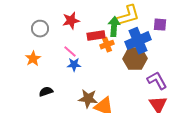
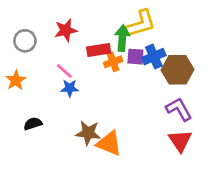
purple square: (160, 25) -> (135, 57), moved
blue cross: (138, 41) -> (154, 57), size x0.7
brown hexagon: (135, 59) -> (178, 70), moved

